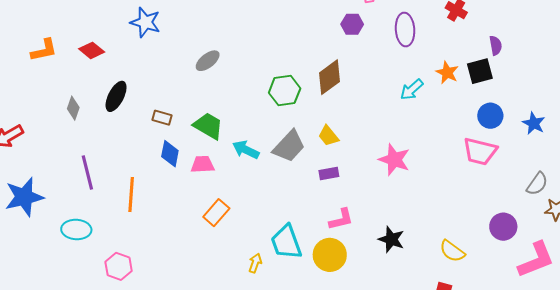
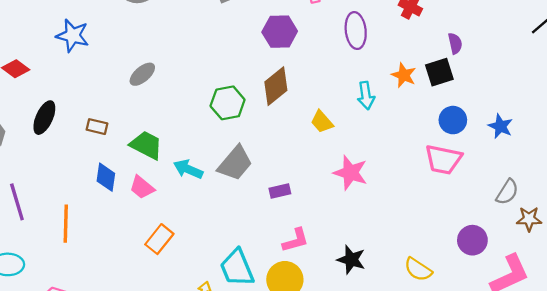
purple hexagon: (352, 24) -> (280, 32), moved, size x1.4
cyan arrow: (412, 90) -> (366, 96), turned -55
brown rectangle: (162, 118) -> (97, 127), moved
yellow trapezoid: (328, 136) -> (322, 122), moved
pink trapezoid: (203, 164) -> (142, 187), turned -135

